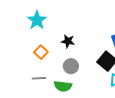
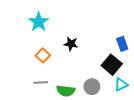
gray circle: (71, 66) -> (92, 87), moved

